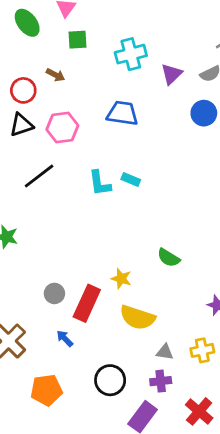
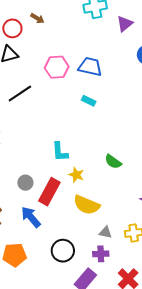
blue trapezoid: (122, 113) -> (90, 67), moved
pink hexagon: (62, 128) -> (57, 67), moved
cyan L-shape: (100, 183) -> (60, 152), moved
blue arrow: (65, 338) -> (31, 217), size x1.6

